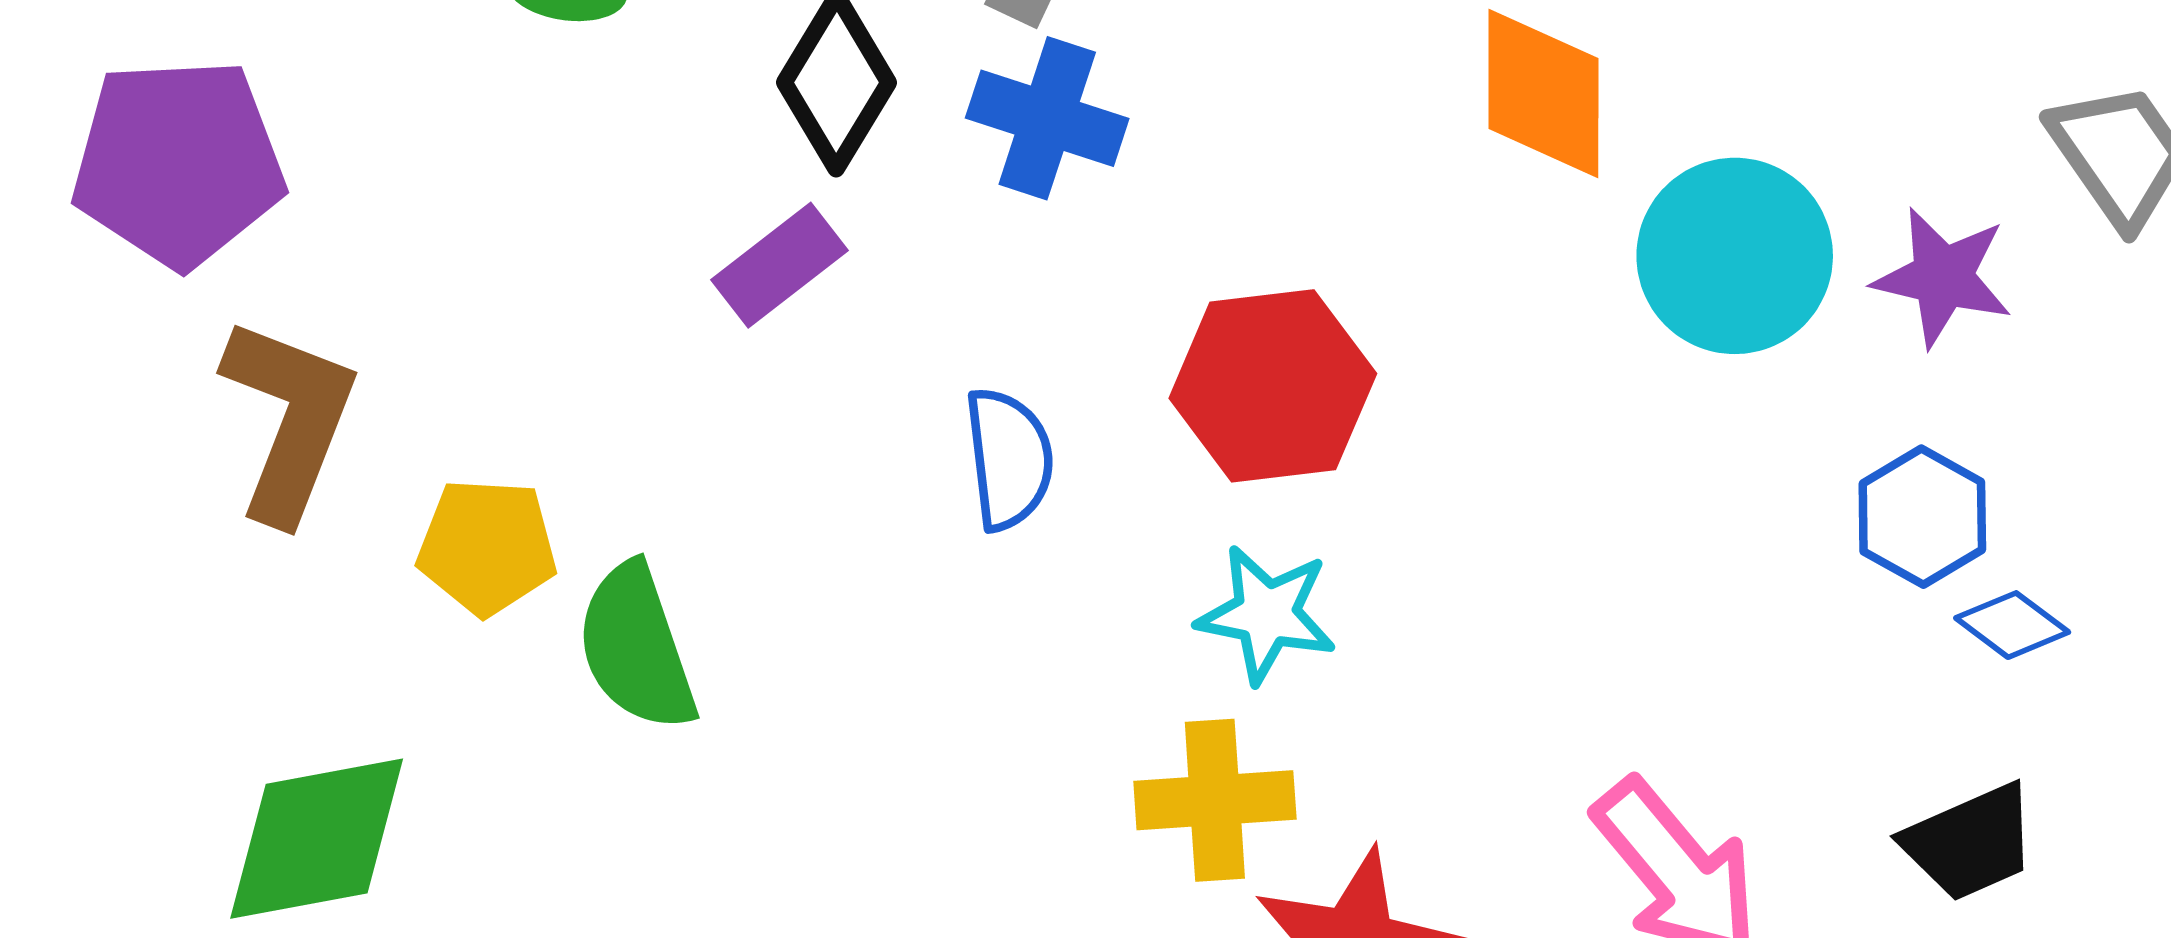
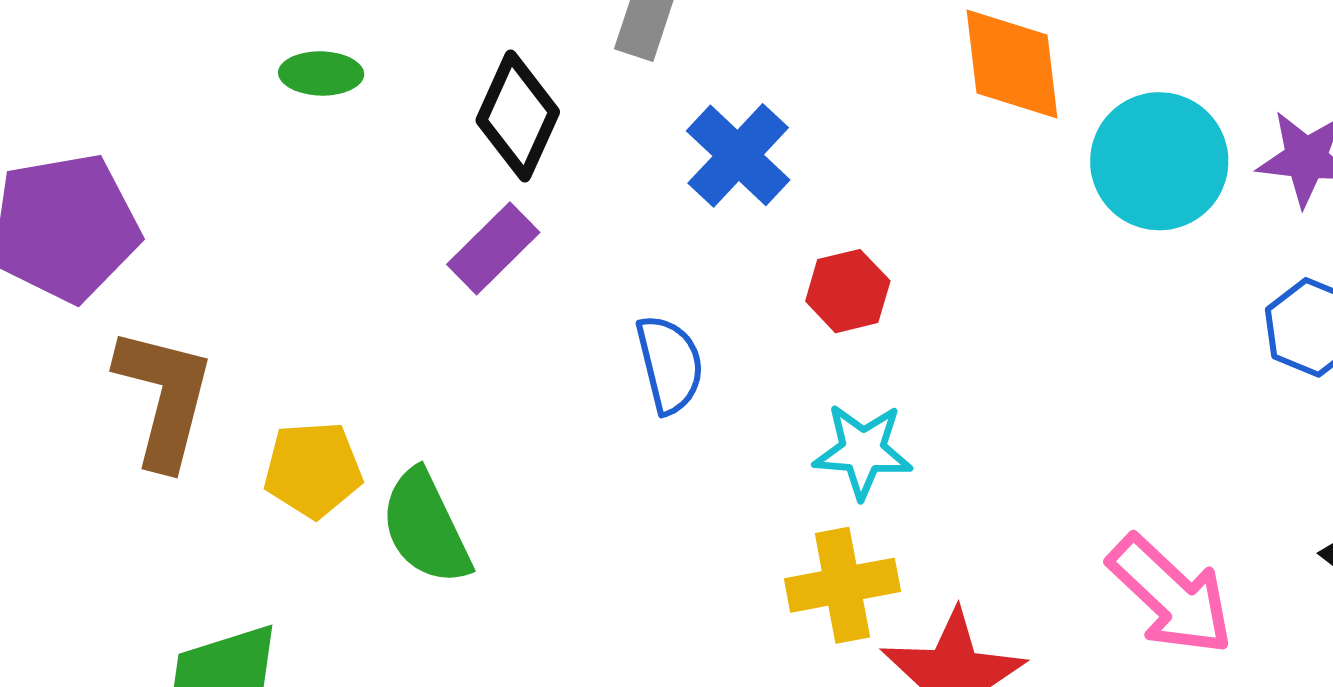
blue cross: (1047, 118) -> (738, 155), moved, turned 32
red hexagon: (1273, 386) -> (848, 291), size x0.6

